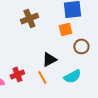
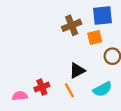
brown cross: (29, 18) -> (72, 25), moved

